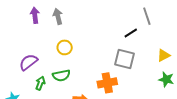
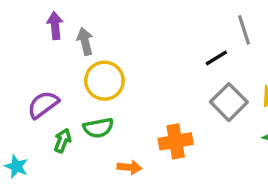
gray arrow: (58, 16) -> (85, 41), moved
yellow circle: (65, 47) -> (104, 81), size x1.5
gray square: (124, 59) -> (229, 102), moved, turned 30

